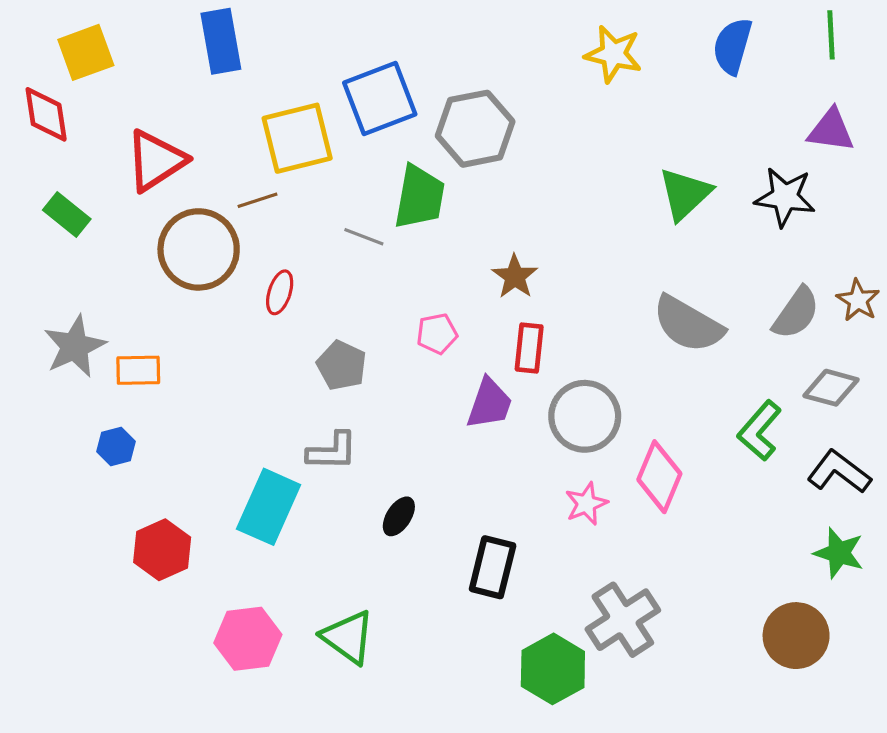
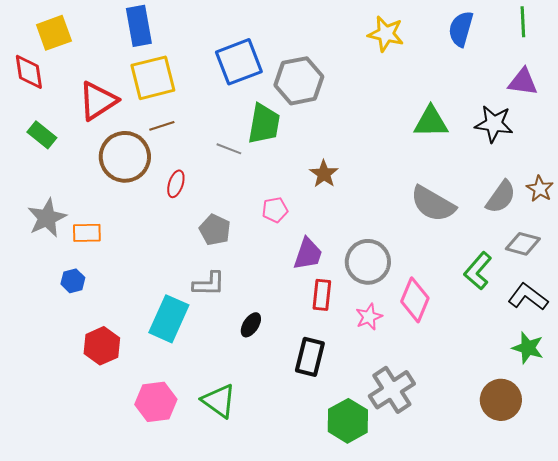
yellow square: (297, 138) -> (153, 78), moved
green triangle: (685, 194) -> (431, 122), turned 42
red rectangle: (529, 348) -> (322, 295), moved

